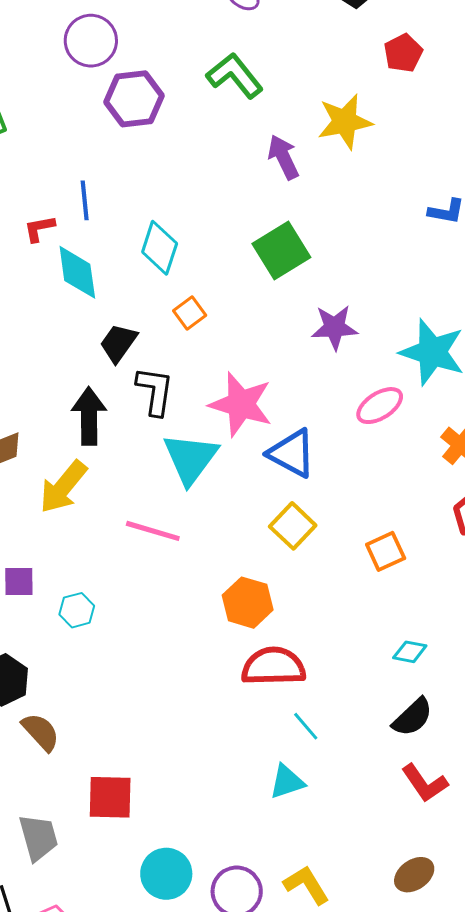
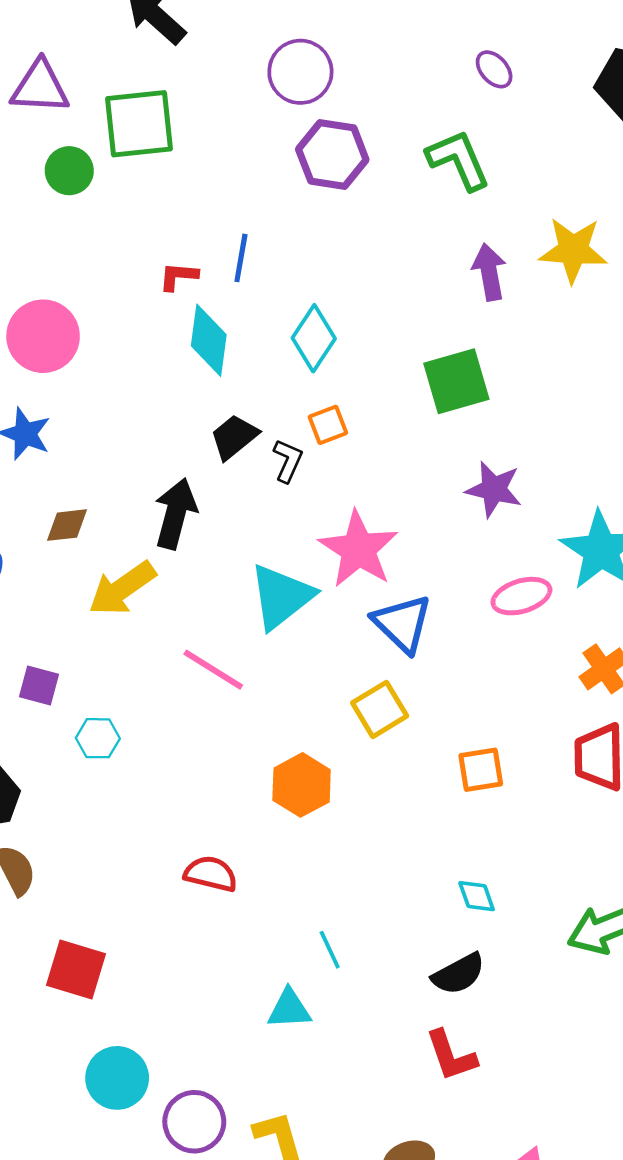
black L-shape: (155, 391) -> (288, 461), moved, size x0.7
cyan diamond: (410, 652) -> (477, 896), turned 44
red semicircle: (273, 666) -> (211, 874), moved, size x0.7

